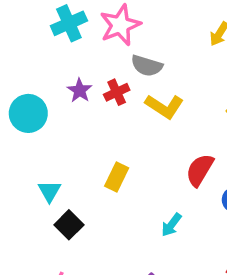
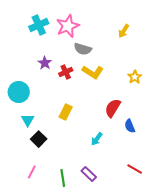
red cross: (117, 92) -> (66, 72), moved
cyan circle: (28, 113) -> (19, 92), moved

